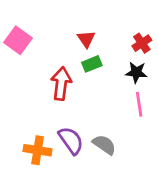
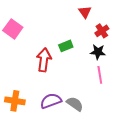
red triangle: (86, 39) -> (85, 12), moved
purple semicircle: (71, 140) -> (51, 101), turned -75
orange cross: (38, 150) -> (15, 101), moved

